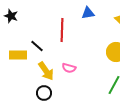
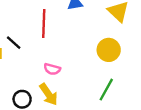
yellow arrow: (46, 71) -> (49, 94), moved

